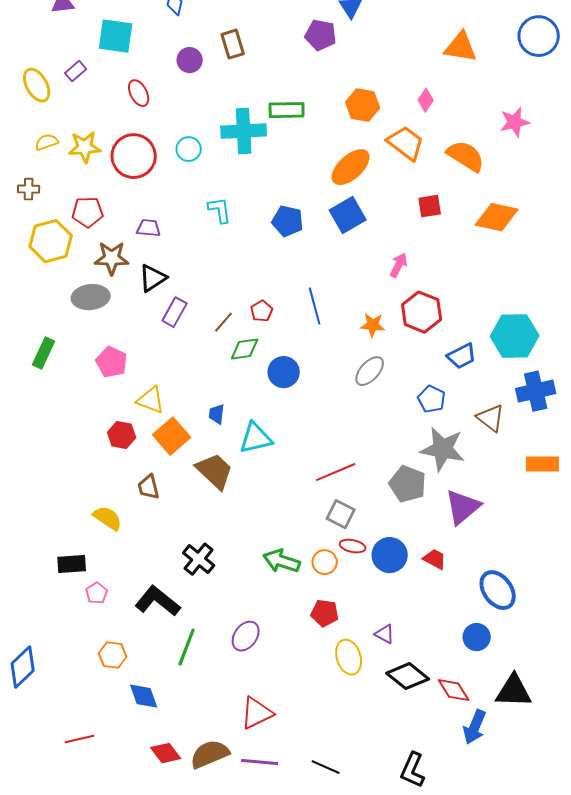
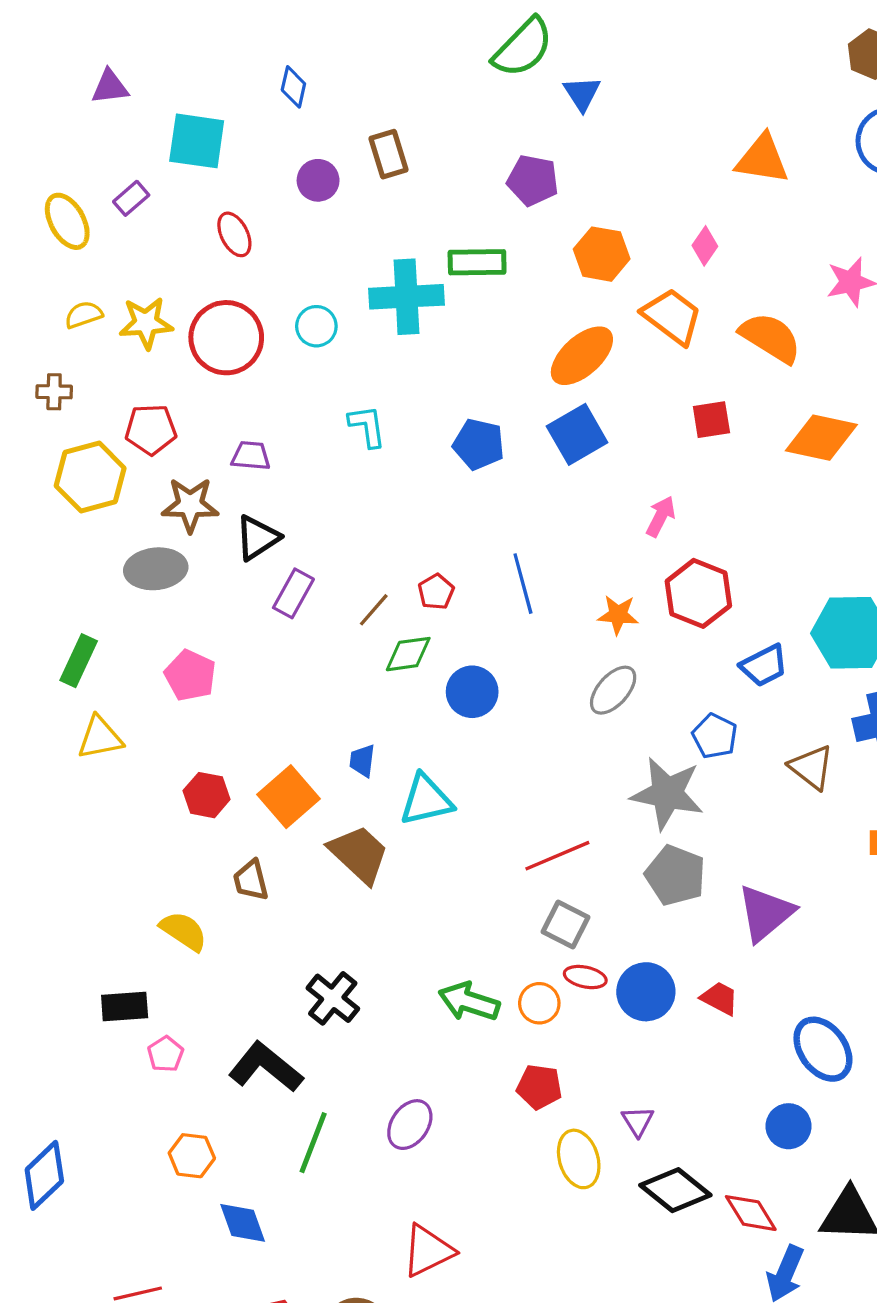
purple pentagon: (321, 35) -> (533, 180), moved
yellow triangle: (151, 400) -> (100, 738), moved, turned -32
gray star: (443, 449) -> (667, 793), moved
purple triangle: (385, 634) -> (638, 1121), turned 30

